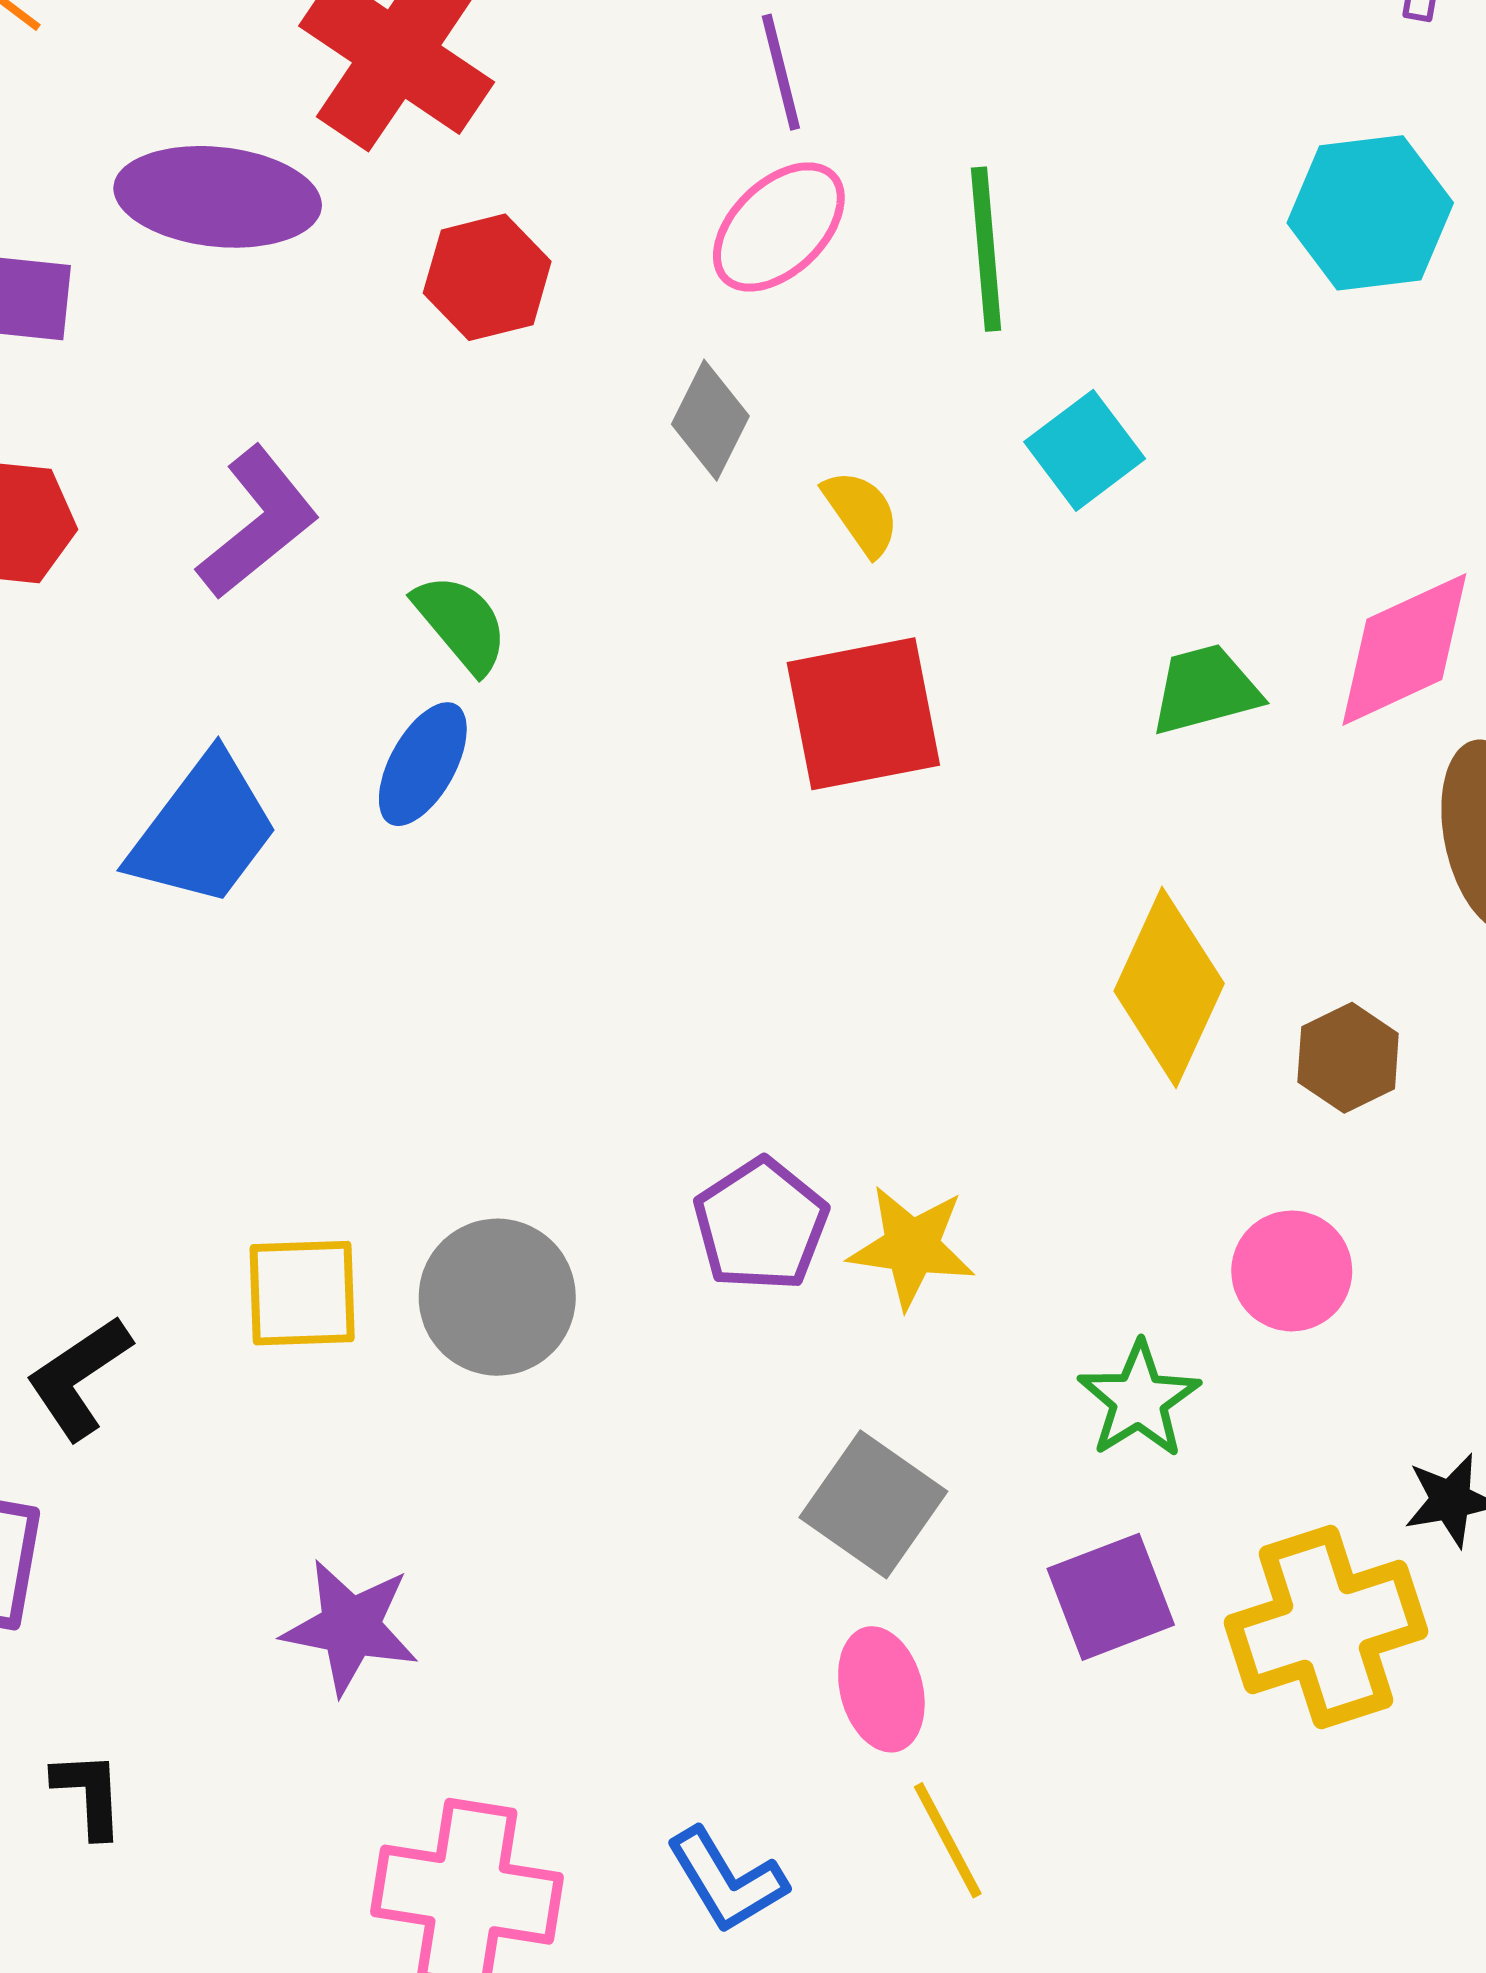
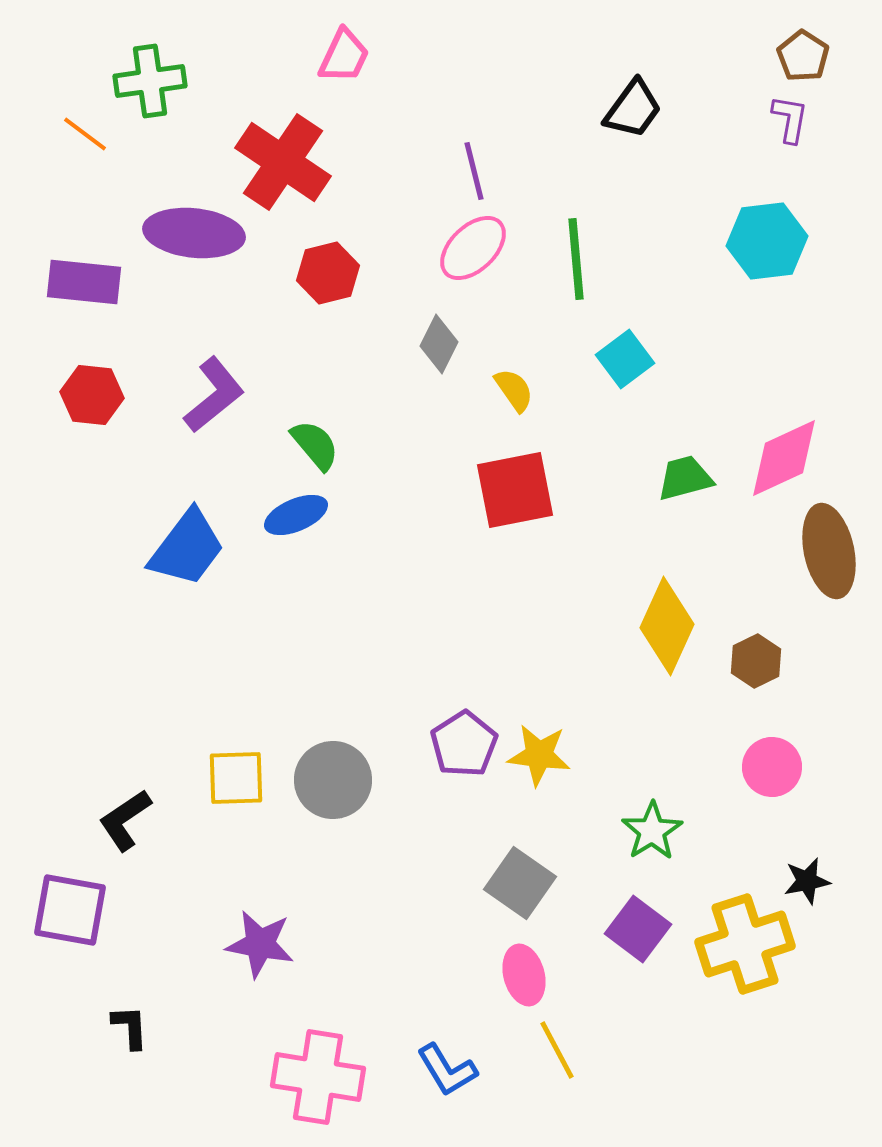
blue ellipse: (423, 764) -> (296, 515), turned 38
pink circle: (1292, 1271) -> (772, 767), moved
purple square: (1111, 1597) -> (638, 929), turned -32

